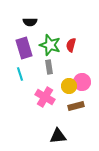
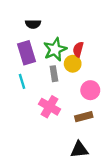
green star: (50, 45) -> (55, 49), turned 30
yellow circle: (69, 86) -> (73, 64), moved
black triangle: (58, 136) -> (79, 150), moved

